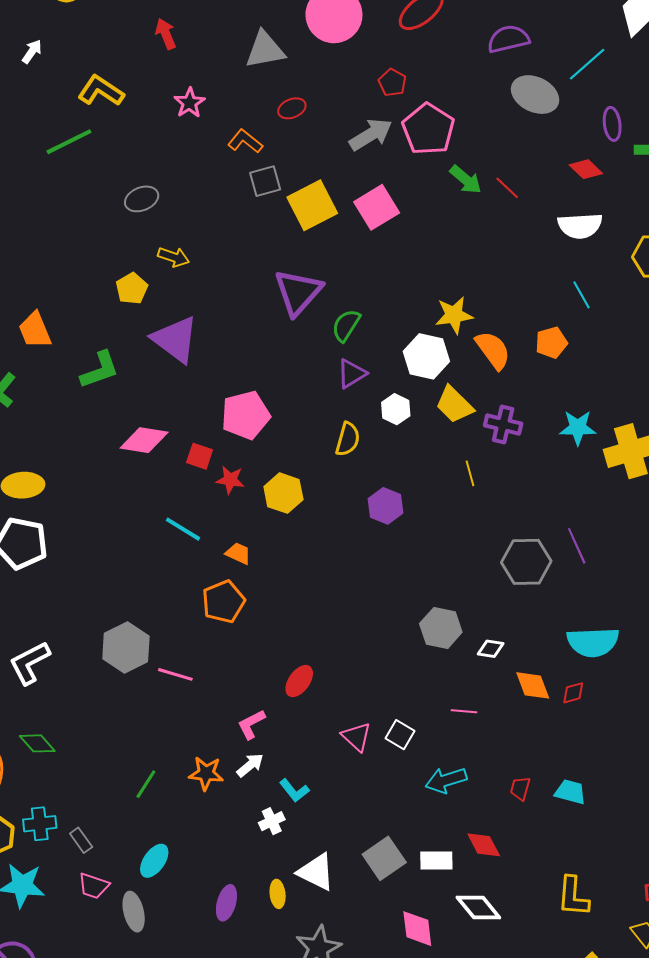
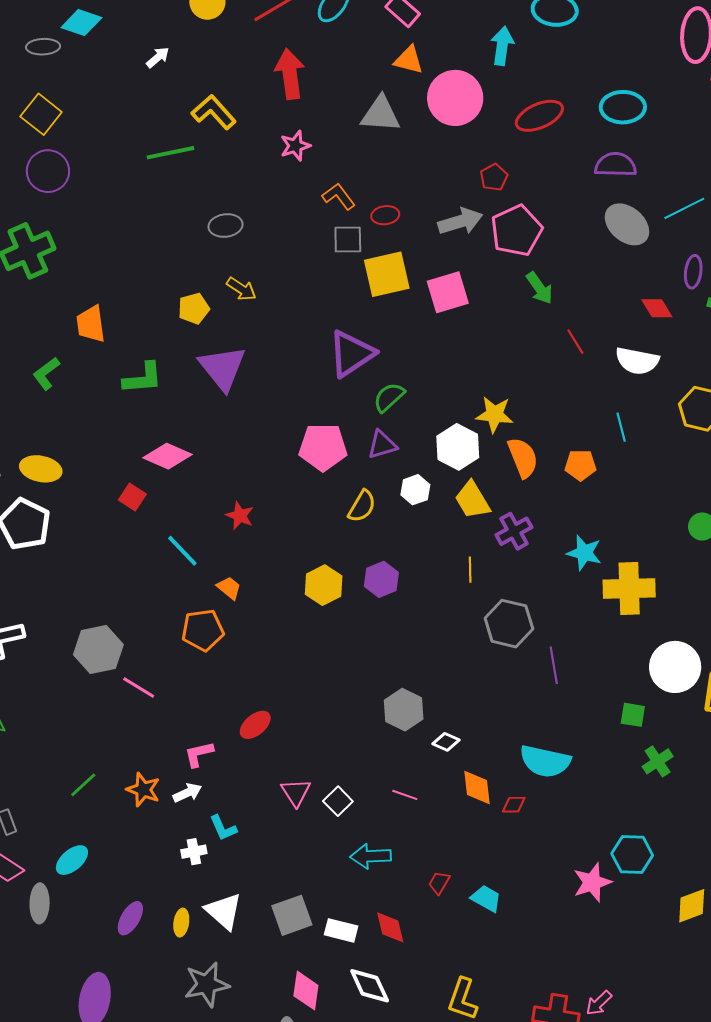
red arrow: (166, 34) -> (290, 74), size x1.6
red ellipse: (292, 108) -> (385, 215), moved
red line: (507, 188) -> (575, 342), moved
pink pentagon: (246, 415) -> (323, 447), moved
purple cross: (503, 424) -> (514, 531), turned 33
red square: (200, 456) -> (132, 497), moved
yellow hexagon: (283, 493) -> (324, 585), moved
gray hexagon: (526, 562) -> (509, 624), moved

